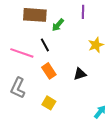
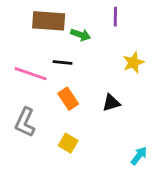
green arrow: (58, 25) -> (81, 35), turned -112
black line: (45, 45) -> (63, 63), turned -56

